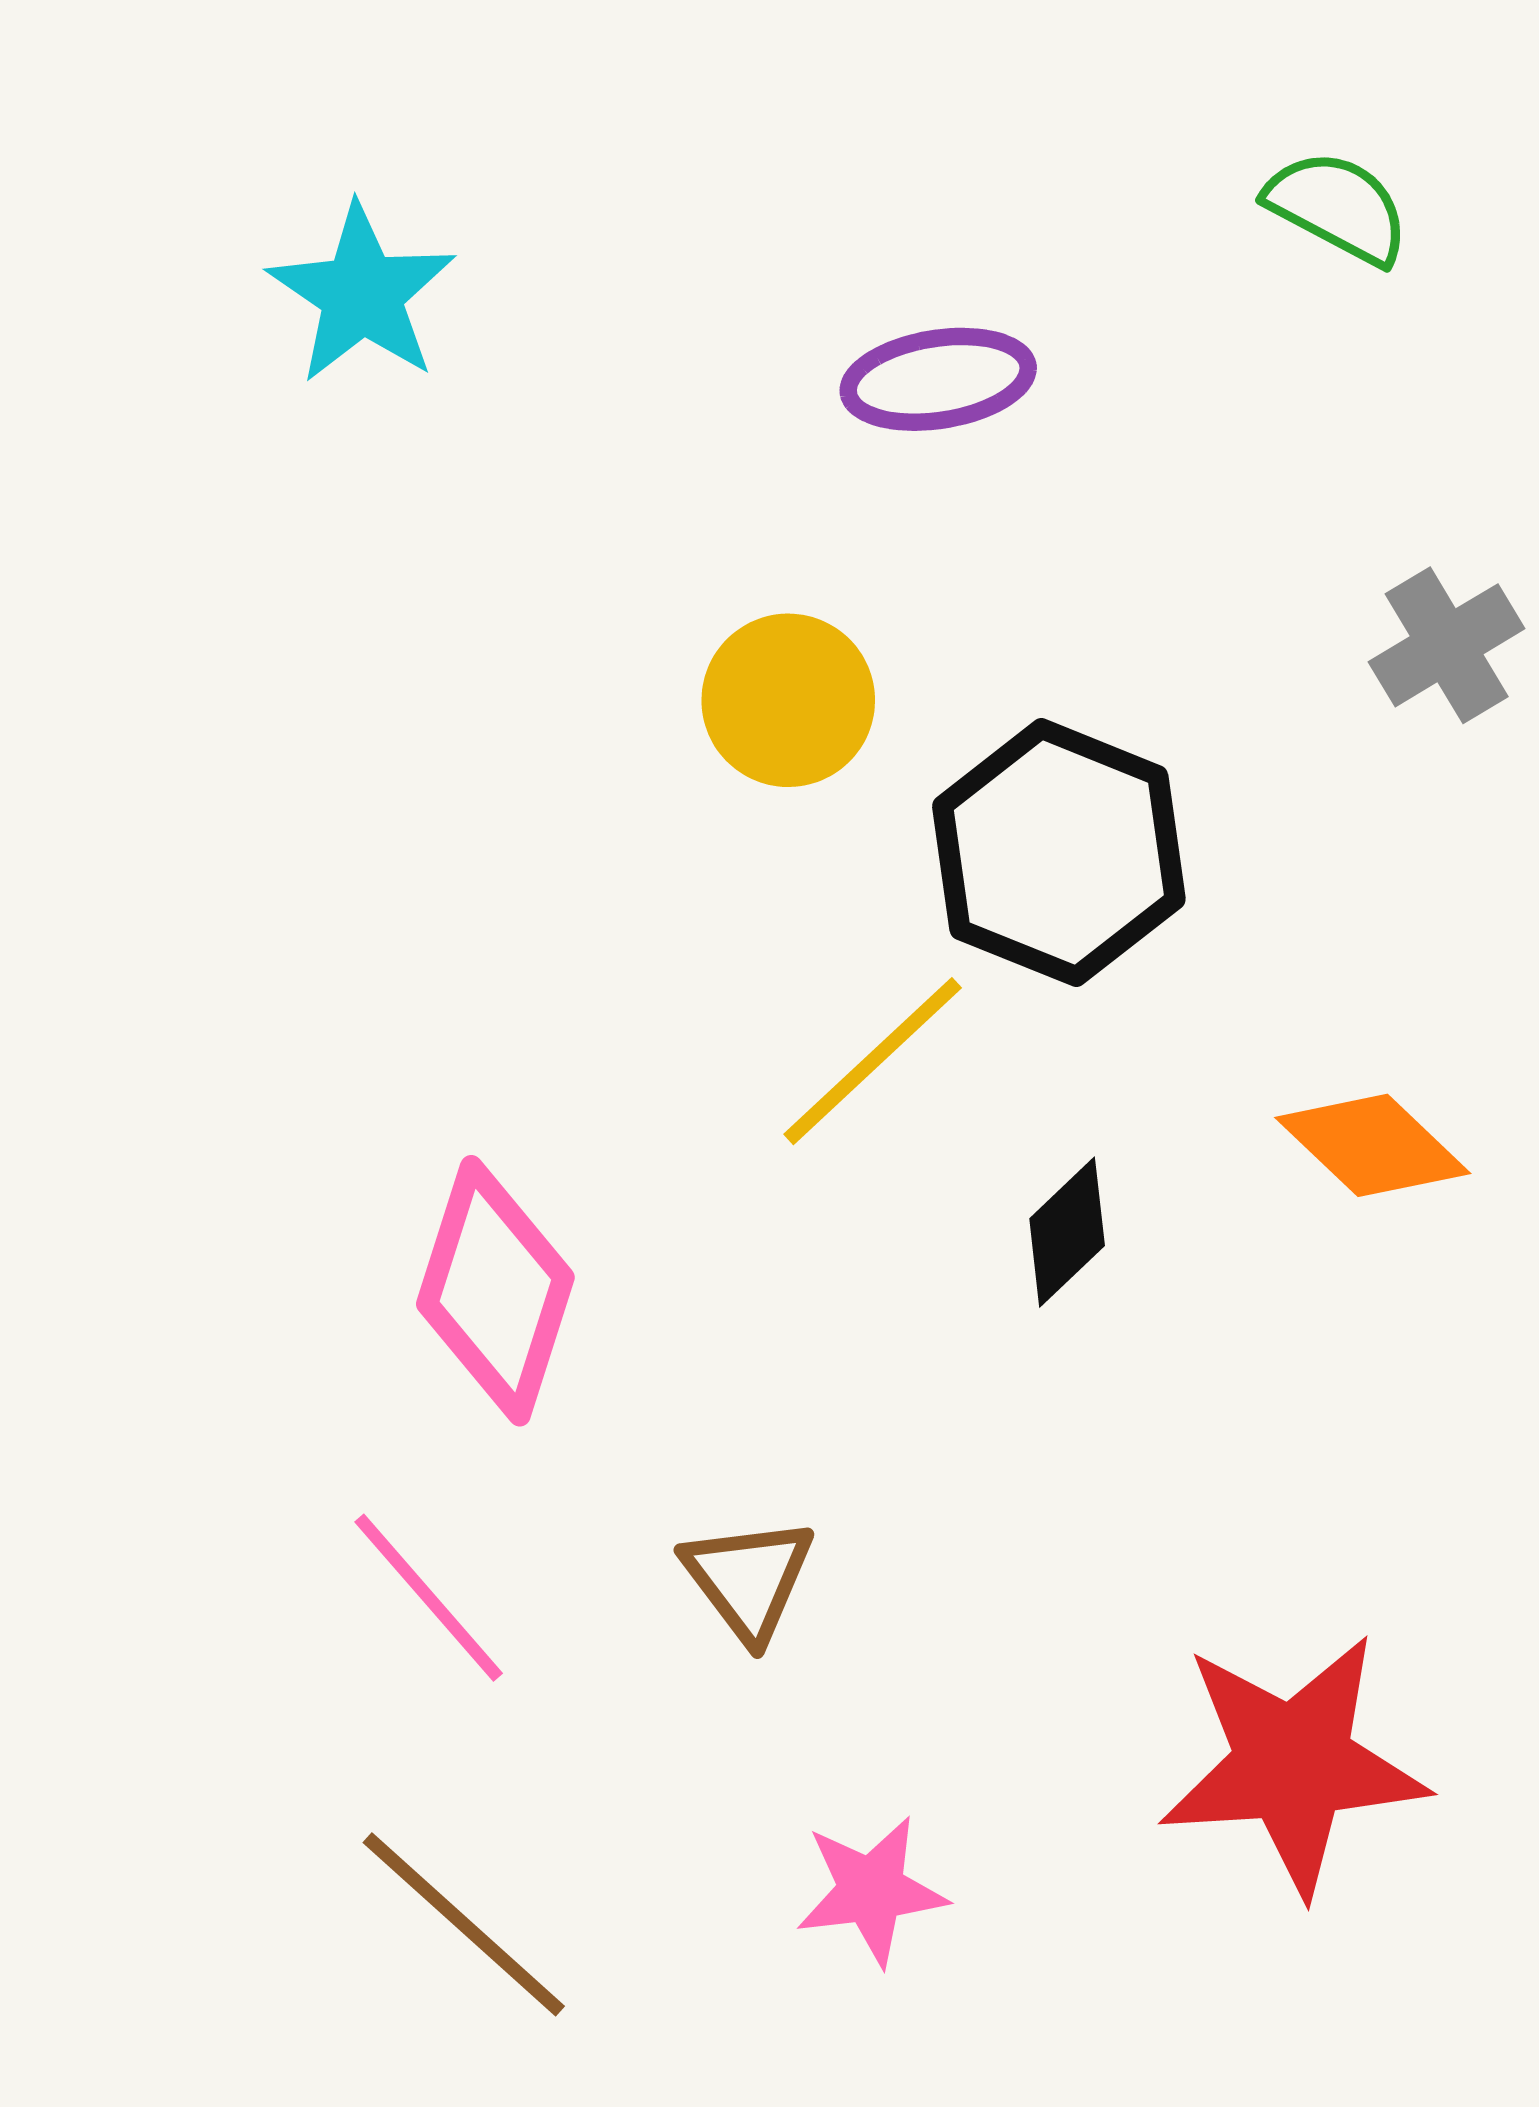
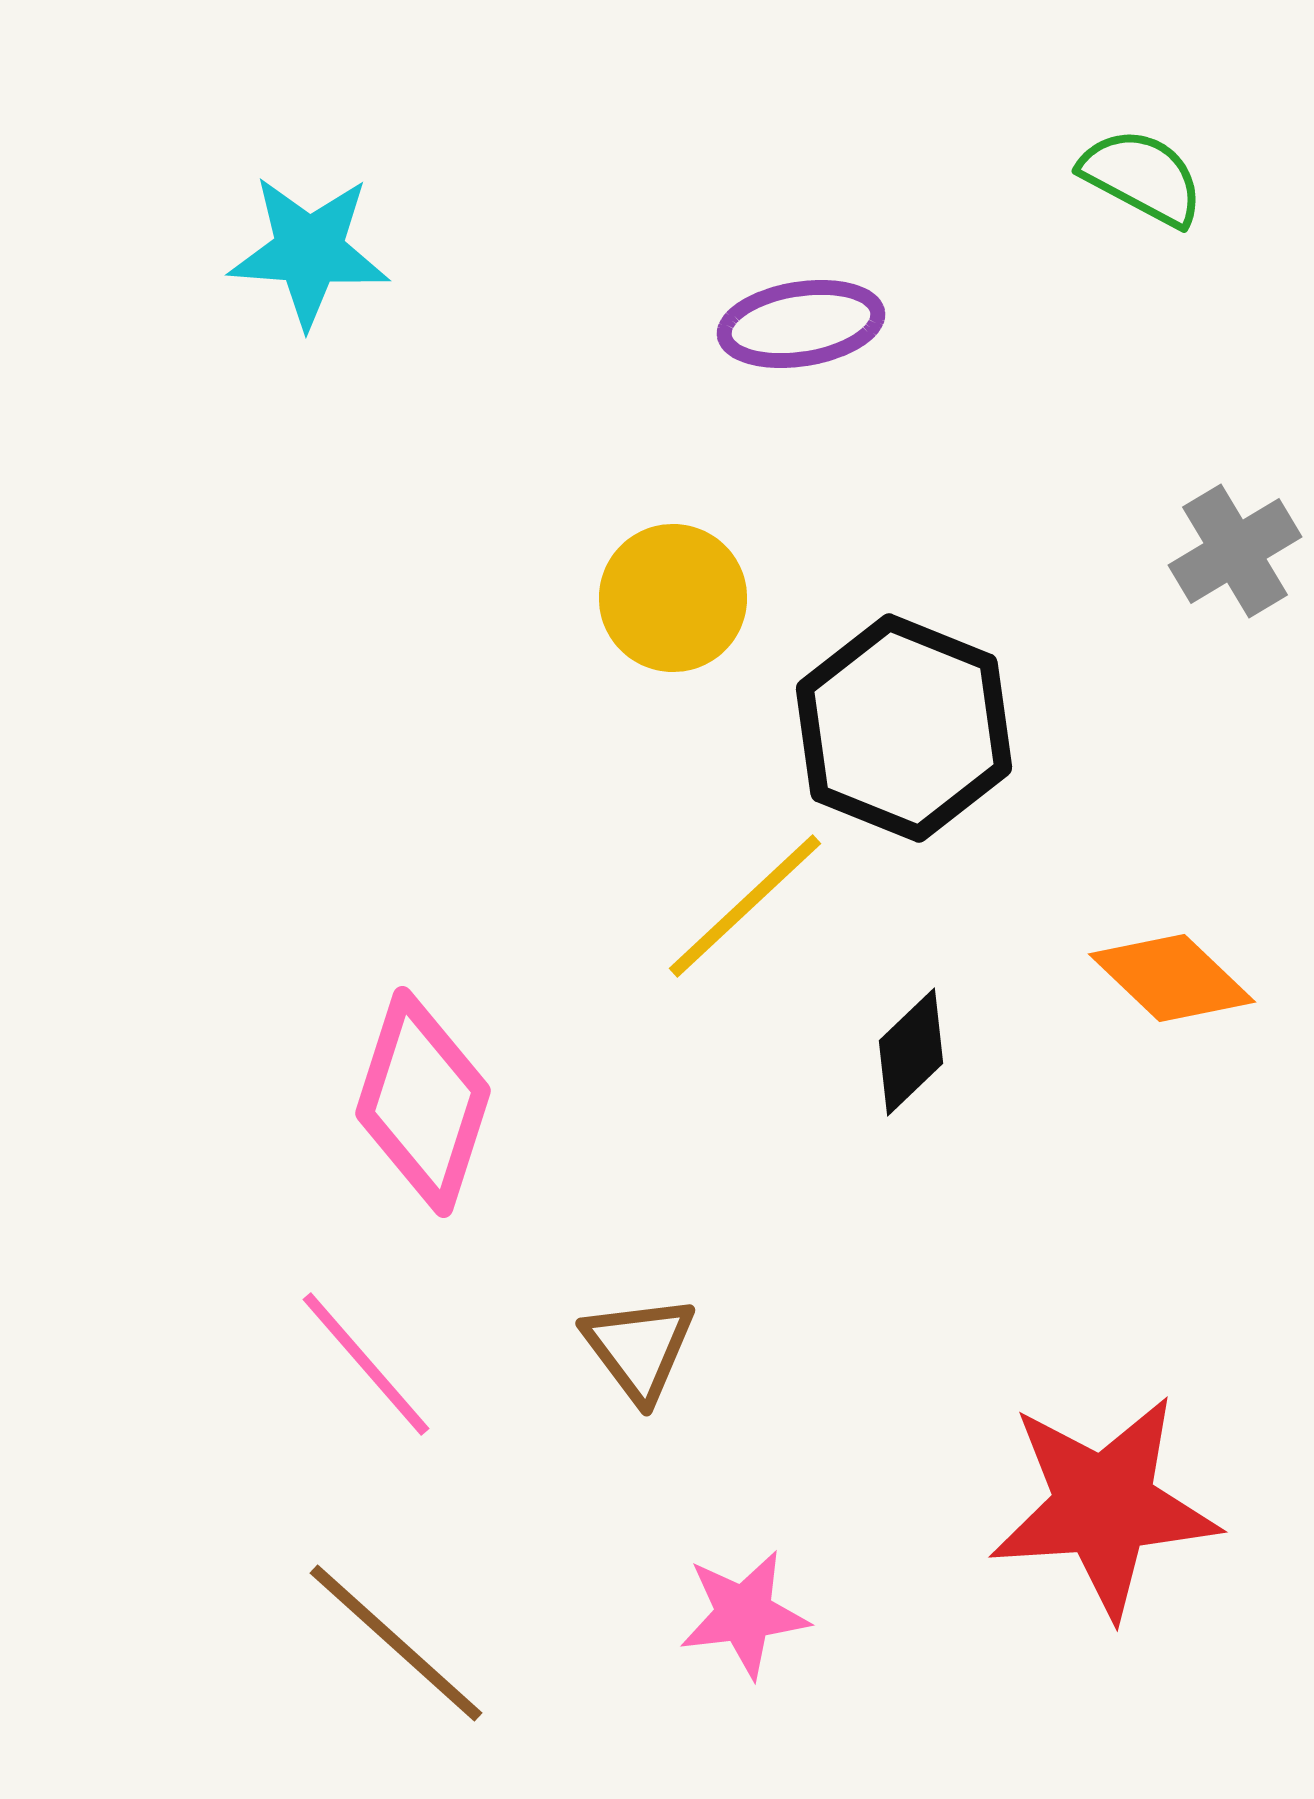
cyan star: (362, 294) -> (309, 251), turned -30

